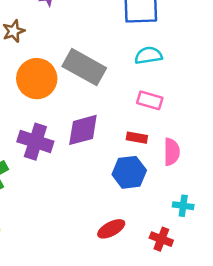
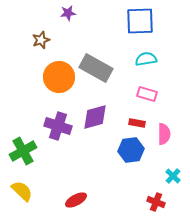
cyan cross: (183, 206) -> (173, 176), turned 35
red ellipse: (111, 229) -> (76, 200), moved

